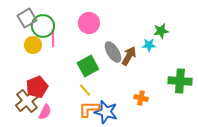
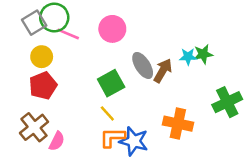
green circle: (43, 26) -> (54, 18), moved
green star: (161, 31) -> (203, 54), moved
pink line: (53, 38) -> (68, 34), moved, turned -66
green cross: (180, 81) -> (227, 102), turned -30
red pentagon: (37, 87) -> (43, 86), moved
orange cross: (141, 98) -> (178, 124), size x1.6

